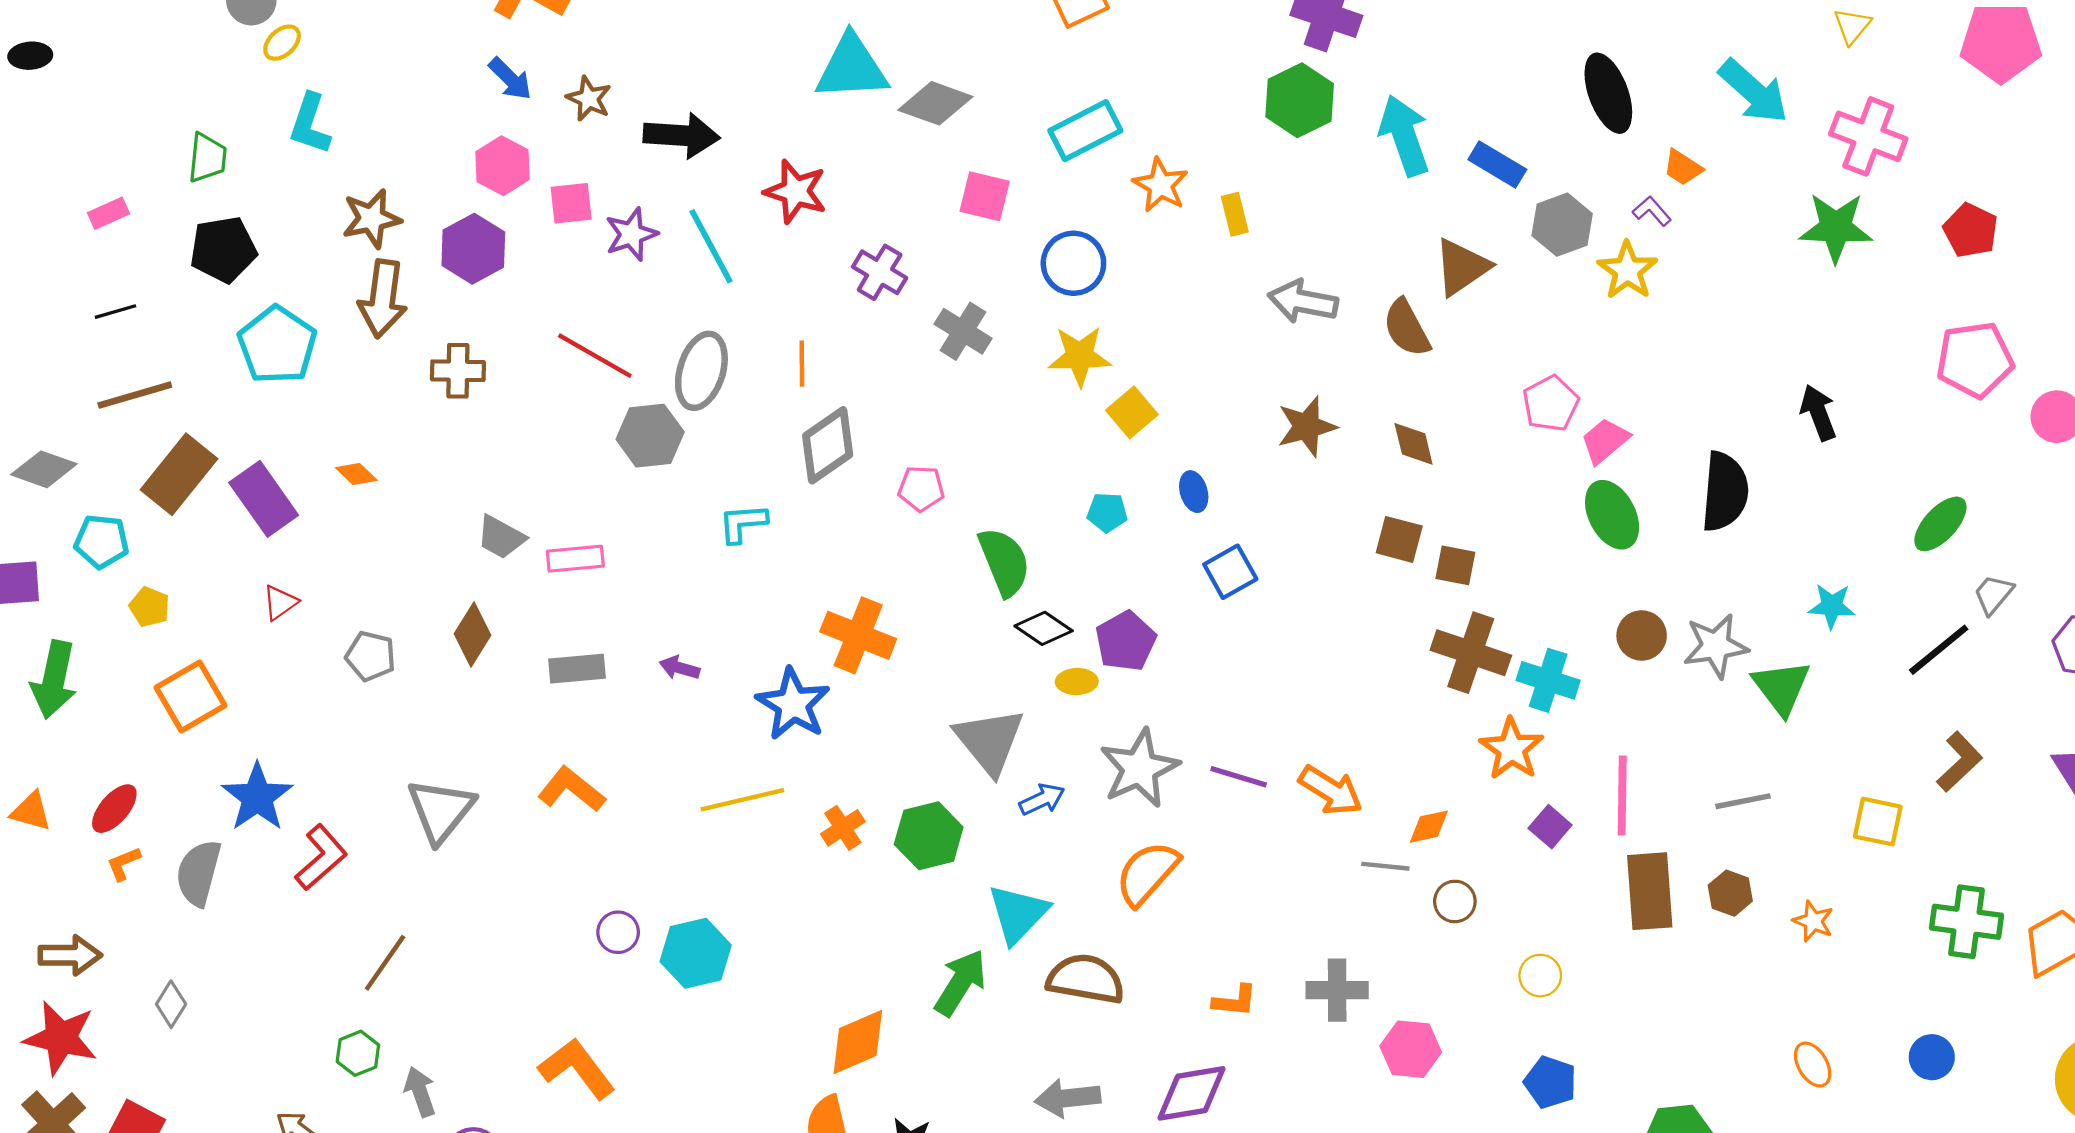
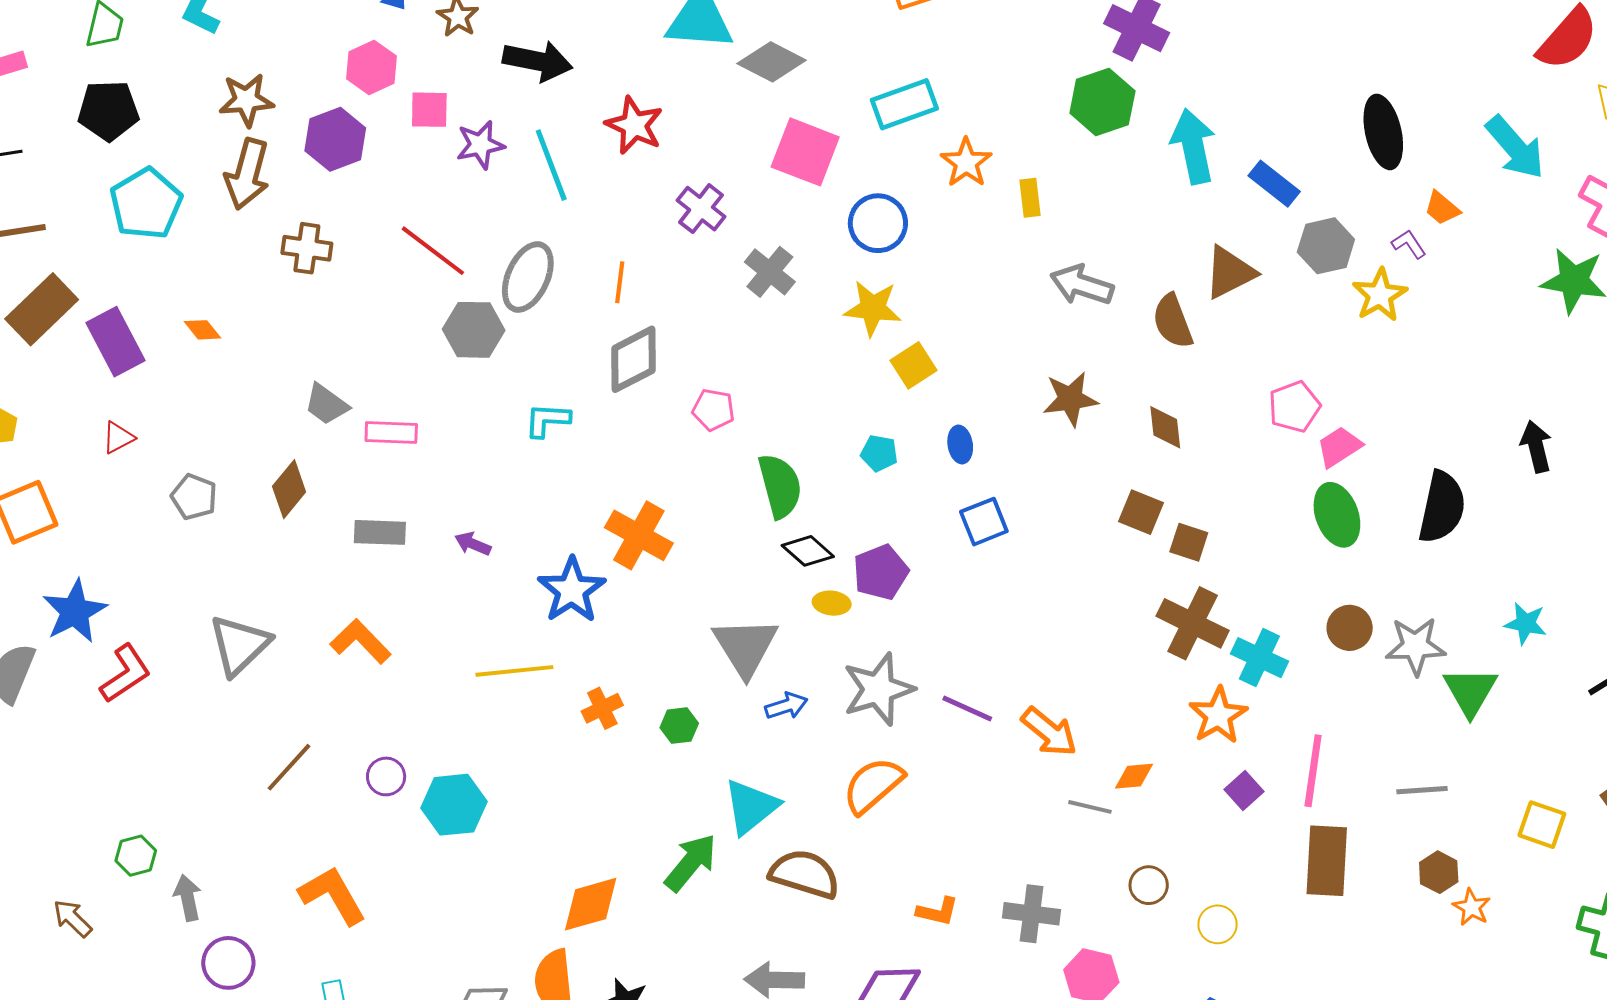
pink square: (985, 196) -> (805, 152), size x1.4
green hexagon: (929, 836) -> (679, 726), size x0.6
brown hexagon: (1730, 893) -> (1439, 872), moved
brown circle: (1455, 901) -> (1149, 885), moved
brown line: (385, 963) -> (289, 767), moved

